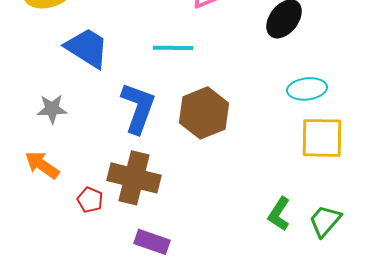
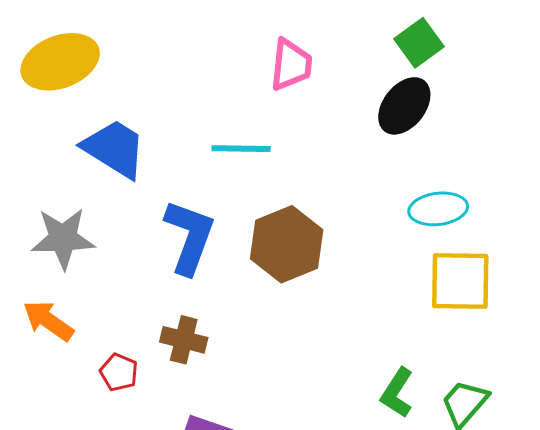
gray star: (52, 109) -> (63, 238), size x1.4
brown cross: (134, 178) -> (184, 340), size x0.6

